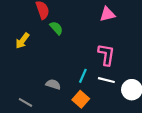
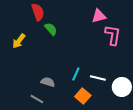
pink L-shape: (106, 55) -> (113, 35), moved
orange square: (81, 99) -> (83, 96), moved
gray line: (26, 102) -> (37, 99), moved

